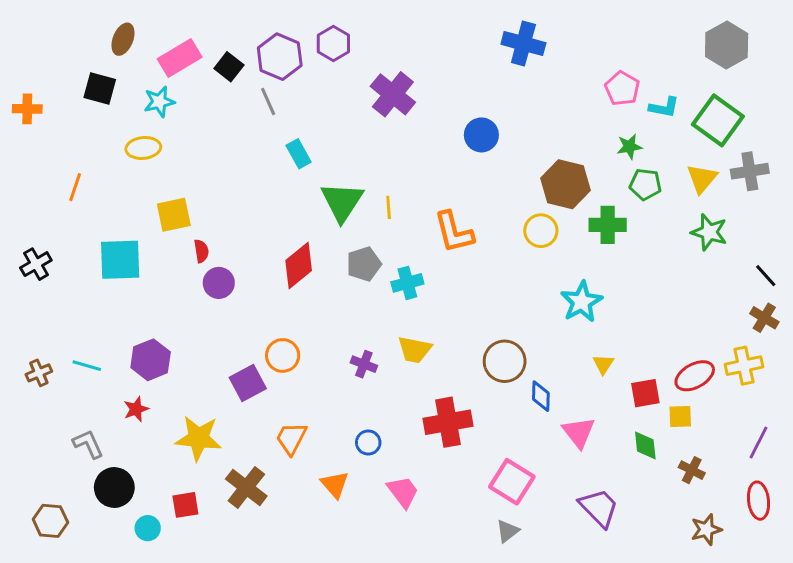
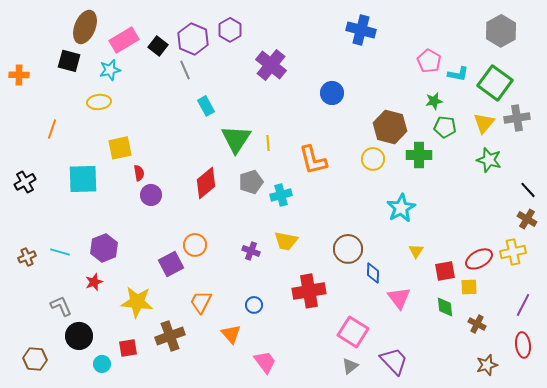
brown ellipse: (123, 39) -> (85, 27), size x1.5
brown cross: (246, 487) -> (170, 336), turned 32
pink trapezoid: (403, 492) -> (265, 362), moved
purple trapezoid: (599, 508) -> (394, 361), moved

